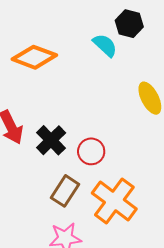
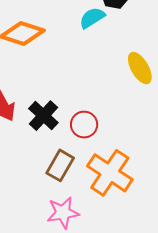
cyan semicircle: (105, 45) -> (92, 18), turned -72

